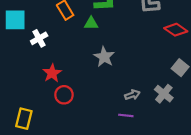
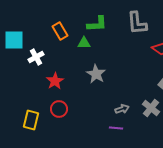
red star: (52, 73) -> (55, 81), moved
yellow rectangle: (24, 119) -> (31, 120), moved

